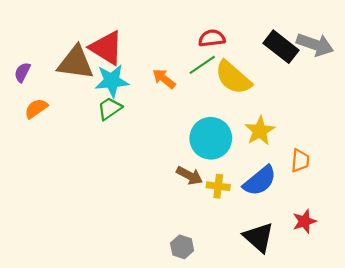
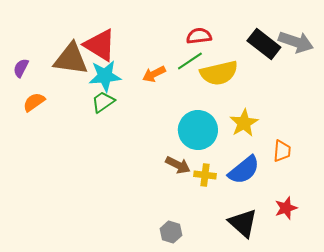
yellow semicircle: (233, 78) -> (219, 73), turned -54
orange arrow: (164, 79) -> (154, 74), turned -65

